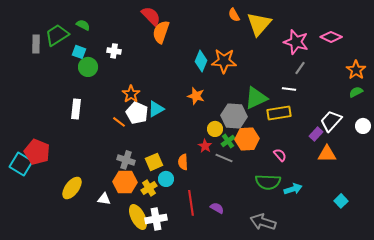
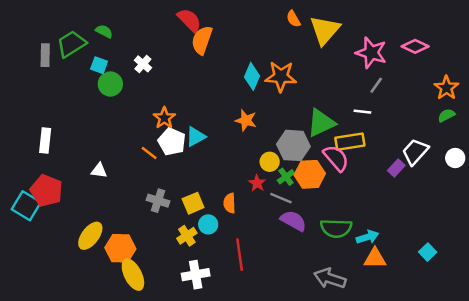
white cross: (114, 51) -> (143, 64), turned 32
white rectangle: (76, 109) -> (45, 140), moved
orange triangle: (327, 154) -> (375, 258), moved
pink semicircle: (280, 155) -> (336, 158), moved, size x1.6
orange hexagon: (125, 182) -> (120, 248), moved
white triangle: (104, 199) -> (99, 171), moved
purple semicircle: (217, 208) -> (293, 221), moved, size x1.5
yellow ellipse: (138, 217) -> (133, 275), moved

